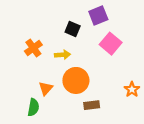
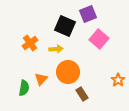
black square: (73, 29) -> (65, 26), size x1.5
brown rectangle: (92, 105) -> (82, 94), turned 64
green semicircle: (33, 107) -> (24, 88), moved

